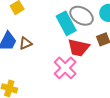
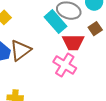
brown triangle: (26, 43) -> (21, 50), size x1.6

